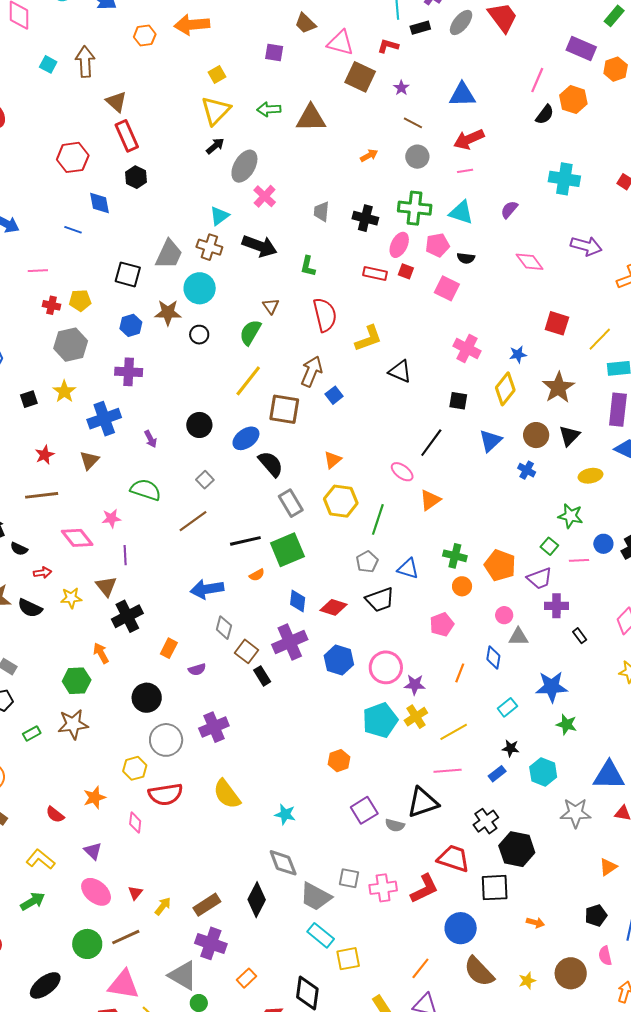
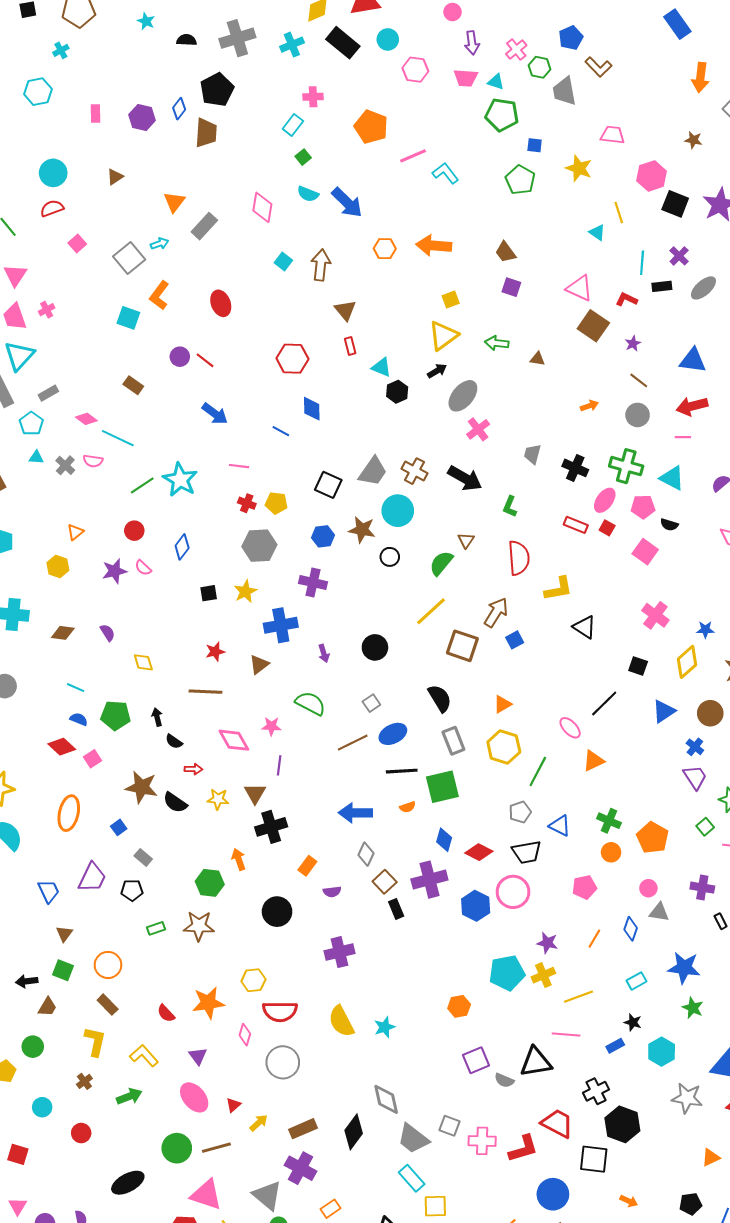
brown trapezoid: (305, 23) -> (505, 252), moved
brown triangle: (311, 118) -> (537, 359), size x0.5
red rectangle: (127, 136) -> (350, 346), size x0.6
black hexagon: (136, 177) -> (397, 392), moved
cyan triangle: (219, 216) -> (381, 367), moved, turned 50
blue ellipse: (246, 438) -> (393, 734), moved
purple trapezoid: (540, 578) -> (695, 777), moved, turned -112
pink circle: (386, 667) -> (513, 892), moved
gray circle: (166, 740) -> (283, 1062), moved
orange star: (94, 797) -> (208, 1003), size x1.4
cyan star: (285, 814) -> (385, 1027), moved, turned 30

